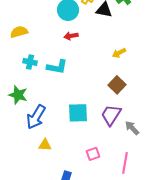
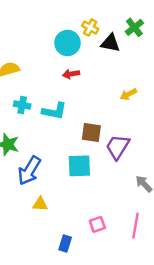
brown square: (117, 85) -> (91, 132), moved, turned -36
purple trapezoid: (111, 115) -> (118, 147), moved
pink square: (93, 154) -> (97, 224), moved

